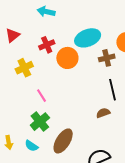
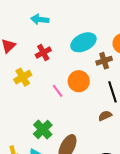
orange circle: (67, 58) -> (79, 81), moved
pink line: (42, 96) -> (58, 91), moved

